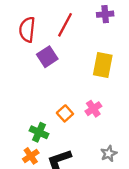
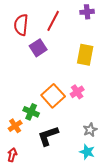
orange square: (65, 113) -> (53, 96), size x1.6
orange cross: (31, 156) -> (15, 126), moved

